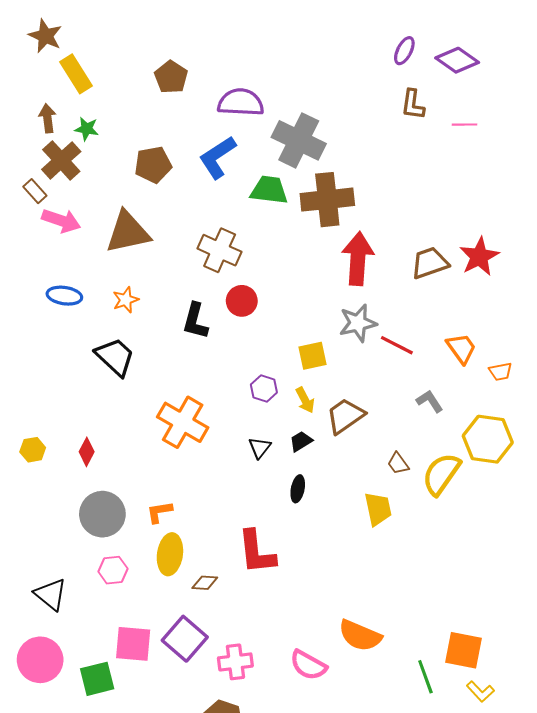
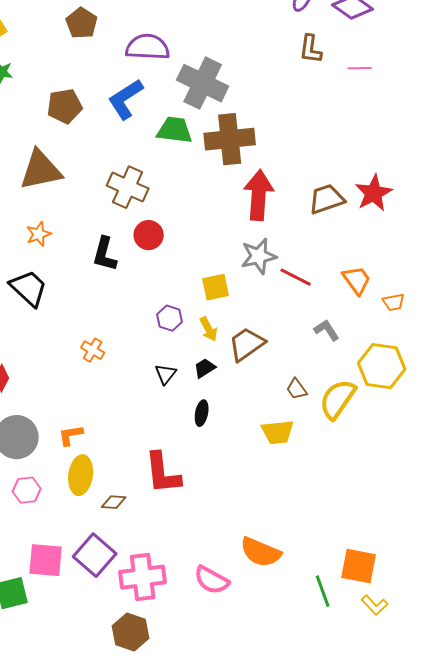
orange cross: (183, 422) -> (93, 350), size x0.5
yellow trapezoid: (378, 509) -> (278, 432), turned 96
pink cross: (235, 662) -> (143, 577), size x1.4

